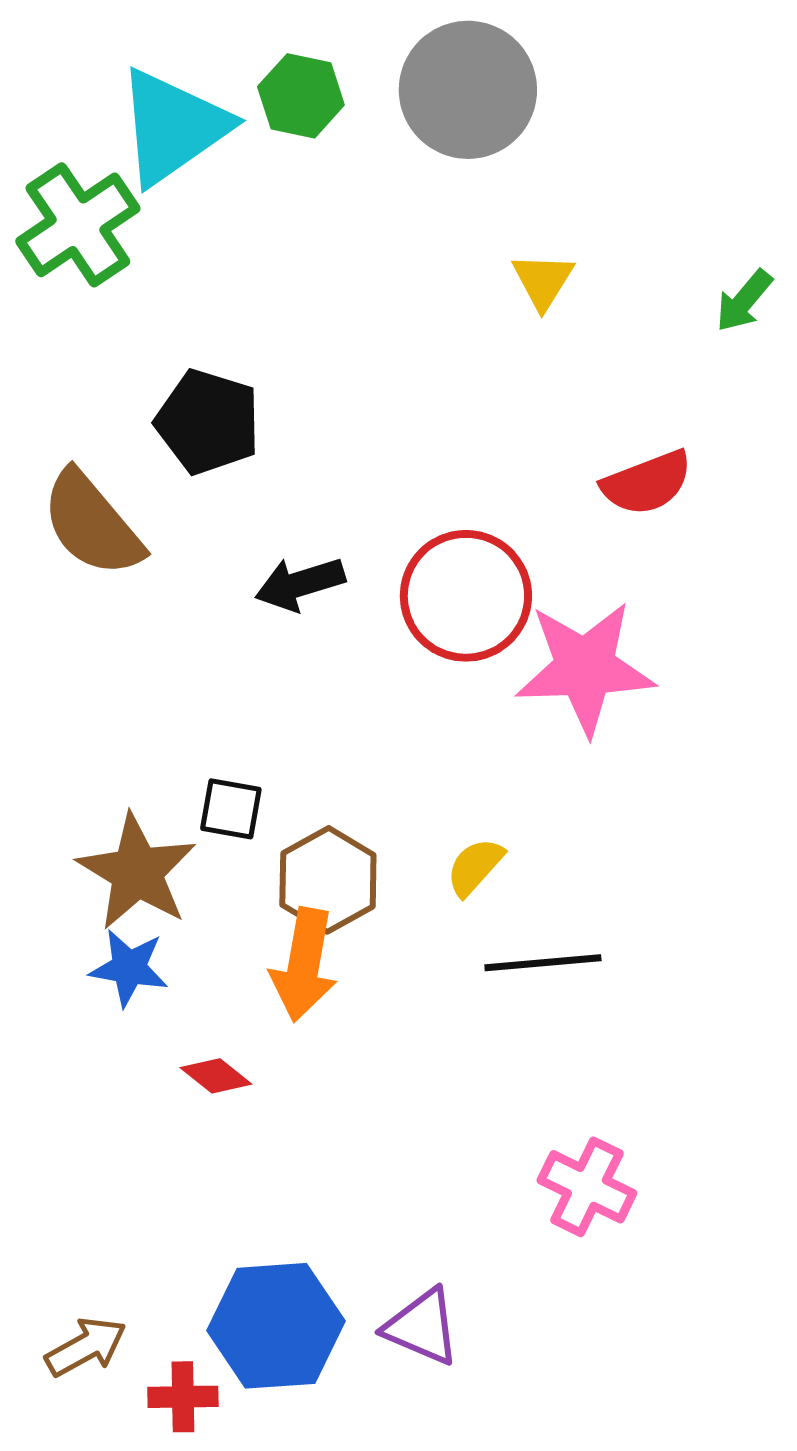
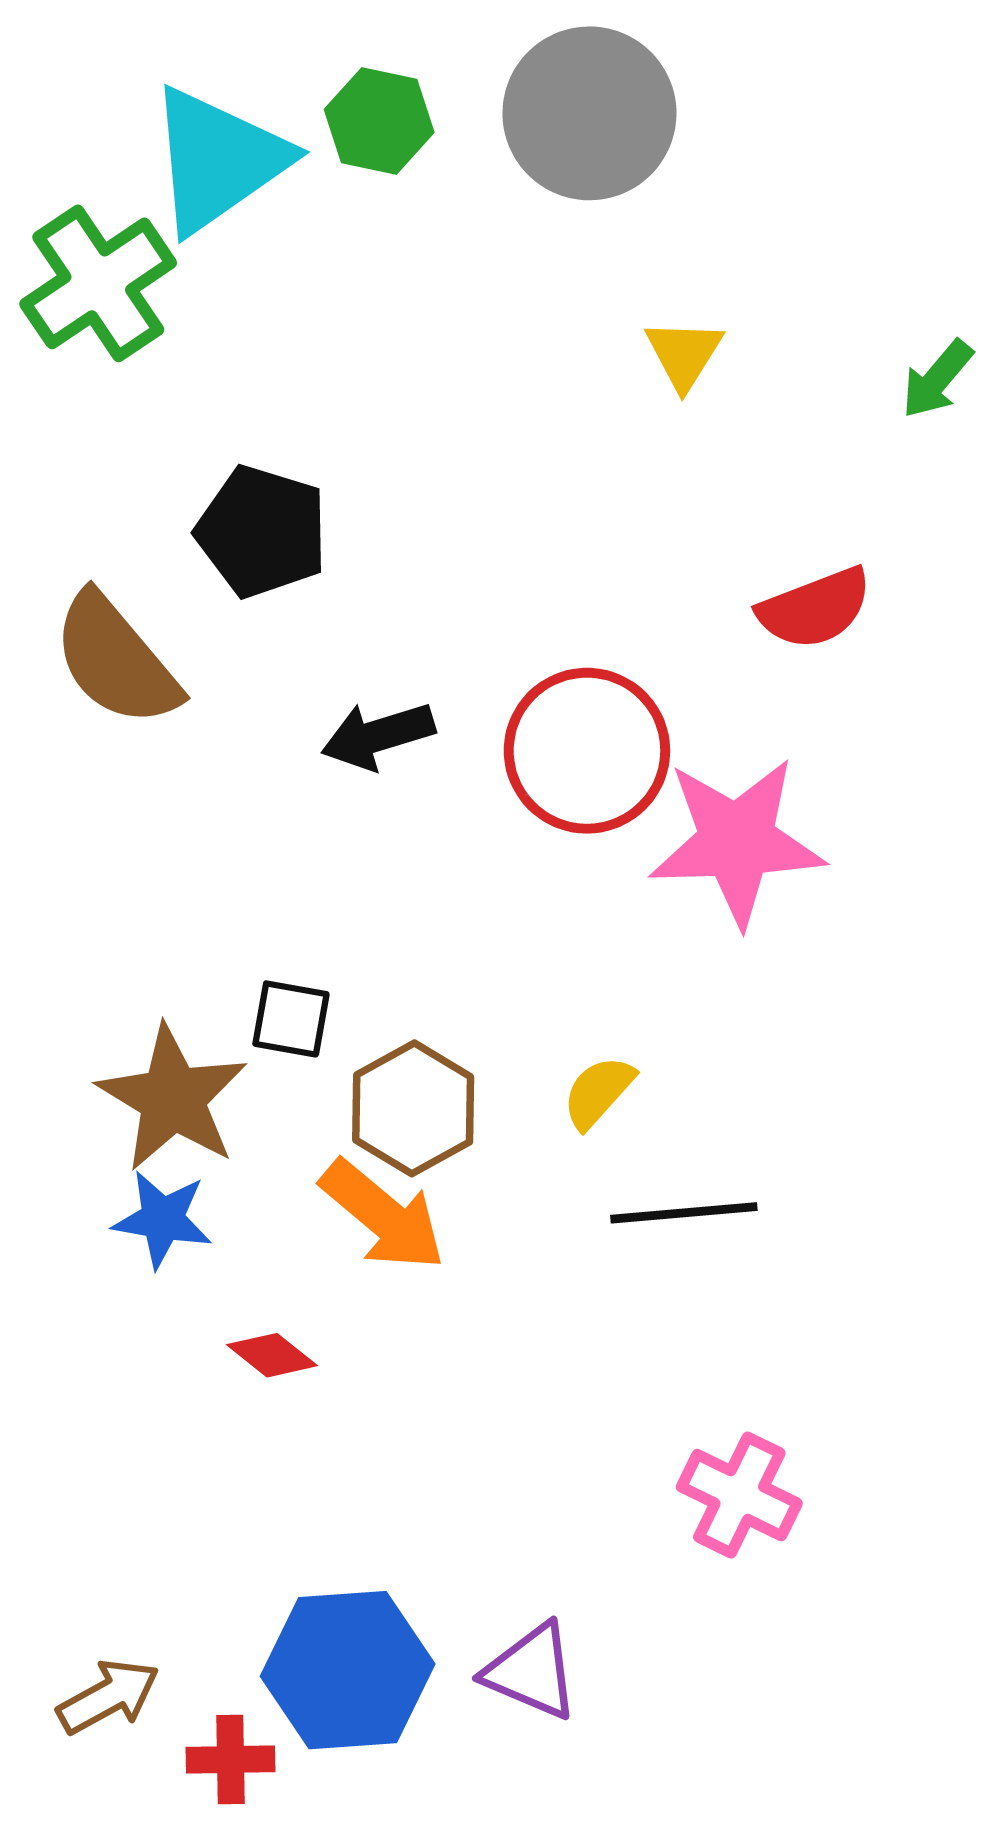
orange arrow: (304, 965) -> (383, 1215), turned -60

